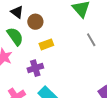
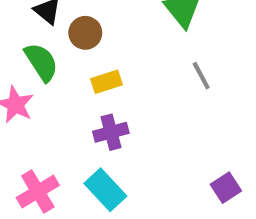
purple cross: (35, 68) -> (111, 132), moved

